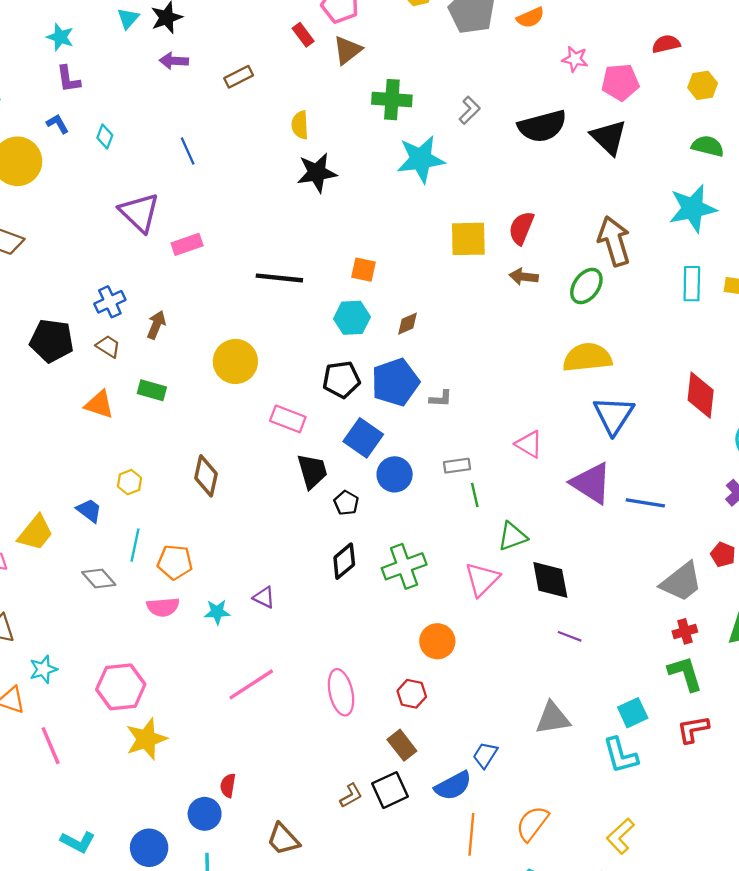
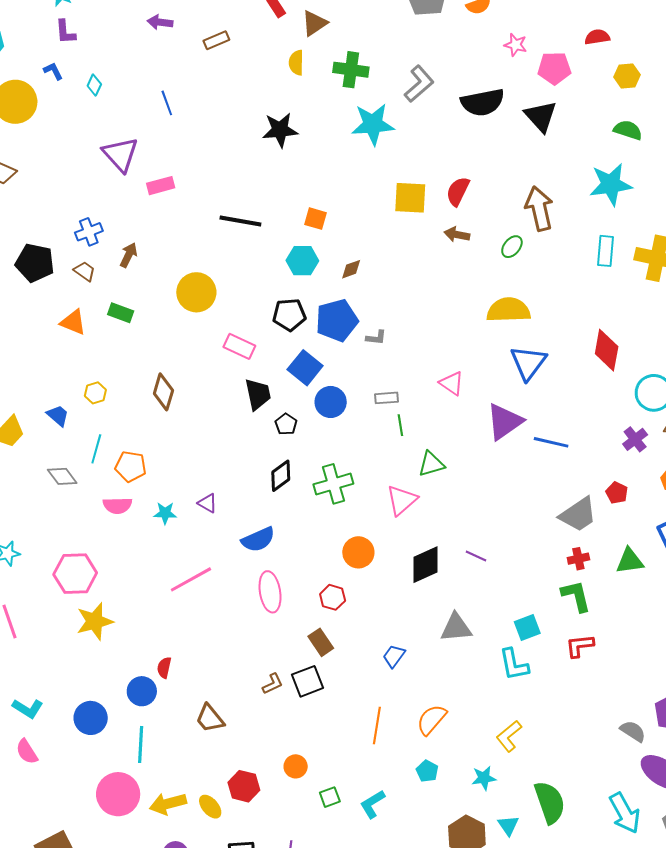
gray L-shape: (470, 110) -> (419, 84), size x1.5
yellow semicircle: (300, 125) -> (296, 63), moved
green ellipse: (586, 286) -> (512, 247), size x0.7
purple triangle: (591, 483) -> (504, 422), turned 48
black diamond: (550, 580) -> (425, 565), moved, turned 72
blue semicircle: (453, 786) -> (258, 540), moved

